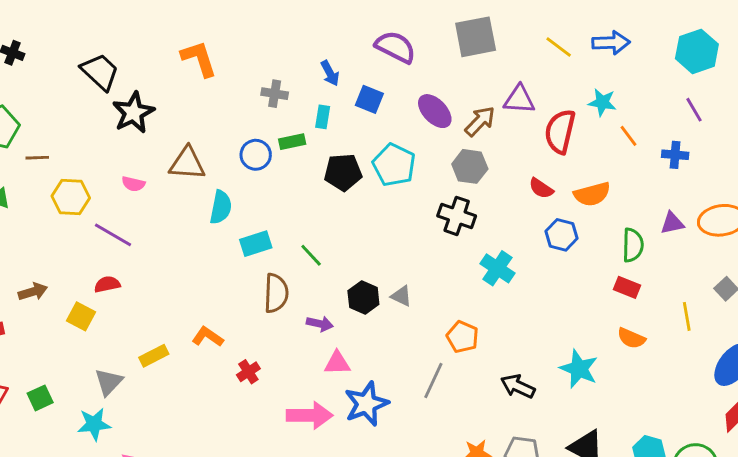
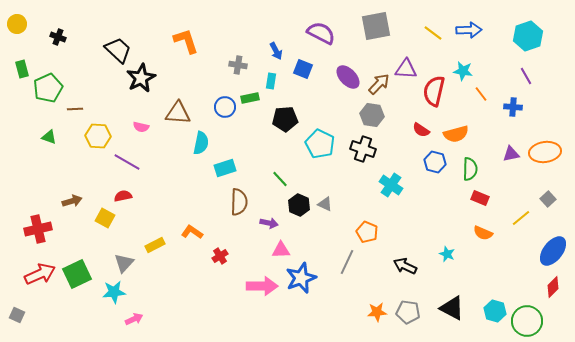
cyan pentagon: (394, 165) -> (320, 144), moved
green semicircle: (633, 245) -> (470, 169), moved
green line: (311, 255) -> (280, 179), moved
yellow line: (687, 316) -> (521, 218), turned 60
cyan star: (579, 369) -> (447, 254), size x0.6
green square: (40, 398) -> (77, 274), size x1.6

